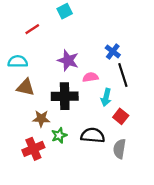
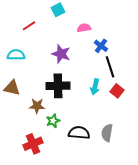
pink semicircle: (90, 77) -> (84, 28), moved
brown triangle: (26, 87) -> (12, 88), moved
red square: (121, 116) -> (117, 91), moved
black semicircle: (93, 135) -> (79, 133), moved
red cross: (33, 149) -> (33, 144), moved

